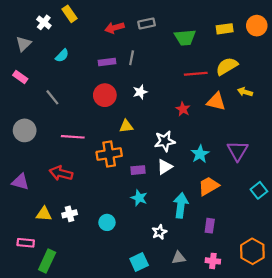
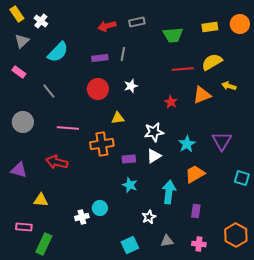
yellow rectangle: (70, 14) -> (17, 14), moved
cyan semicircle: (62, 56) -> (58, 52), size x1.6
orange triangle: (216, 102) -> (202, 95), turned -36
cyan square: (259, 190) -> (242, 178), turned -35
white cross: (70, 214) -> (82, 217), moved

